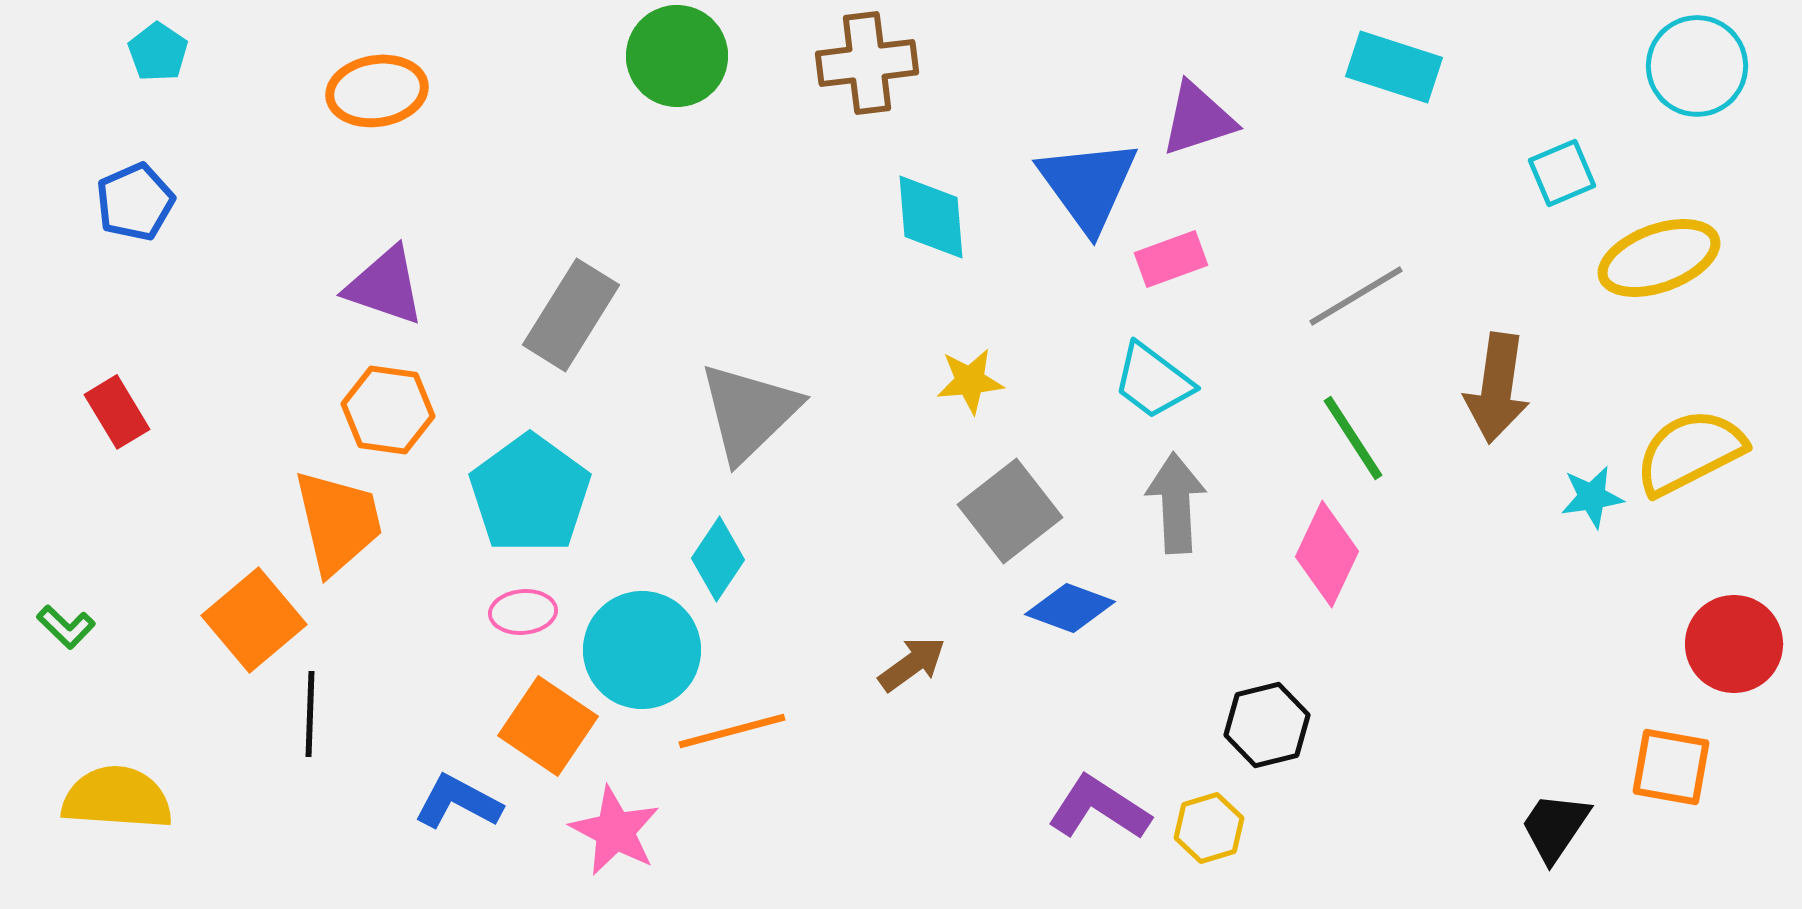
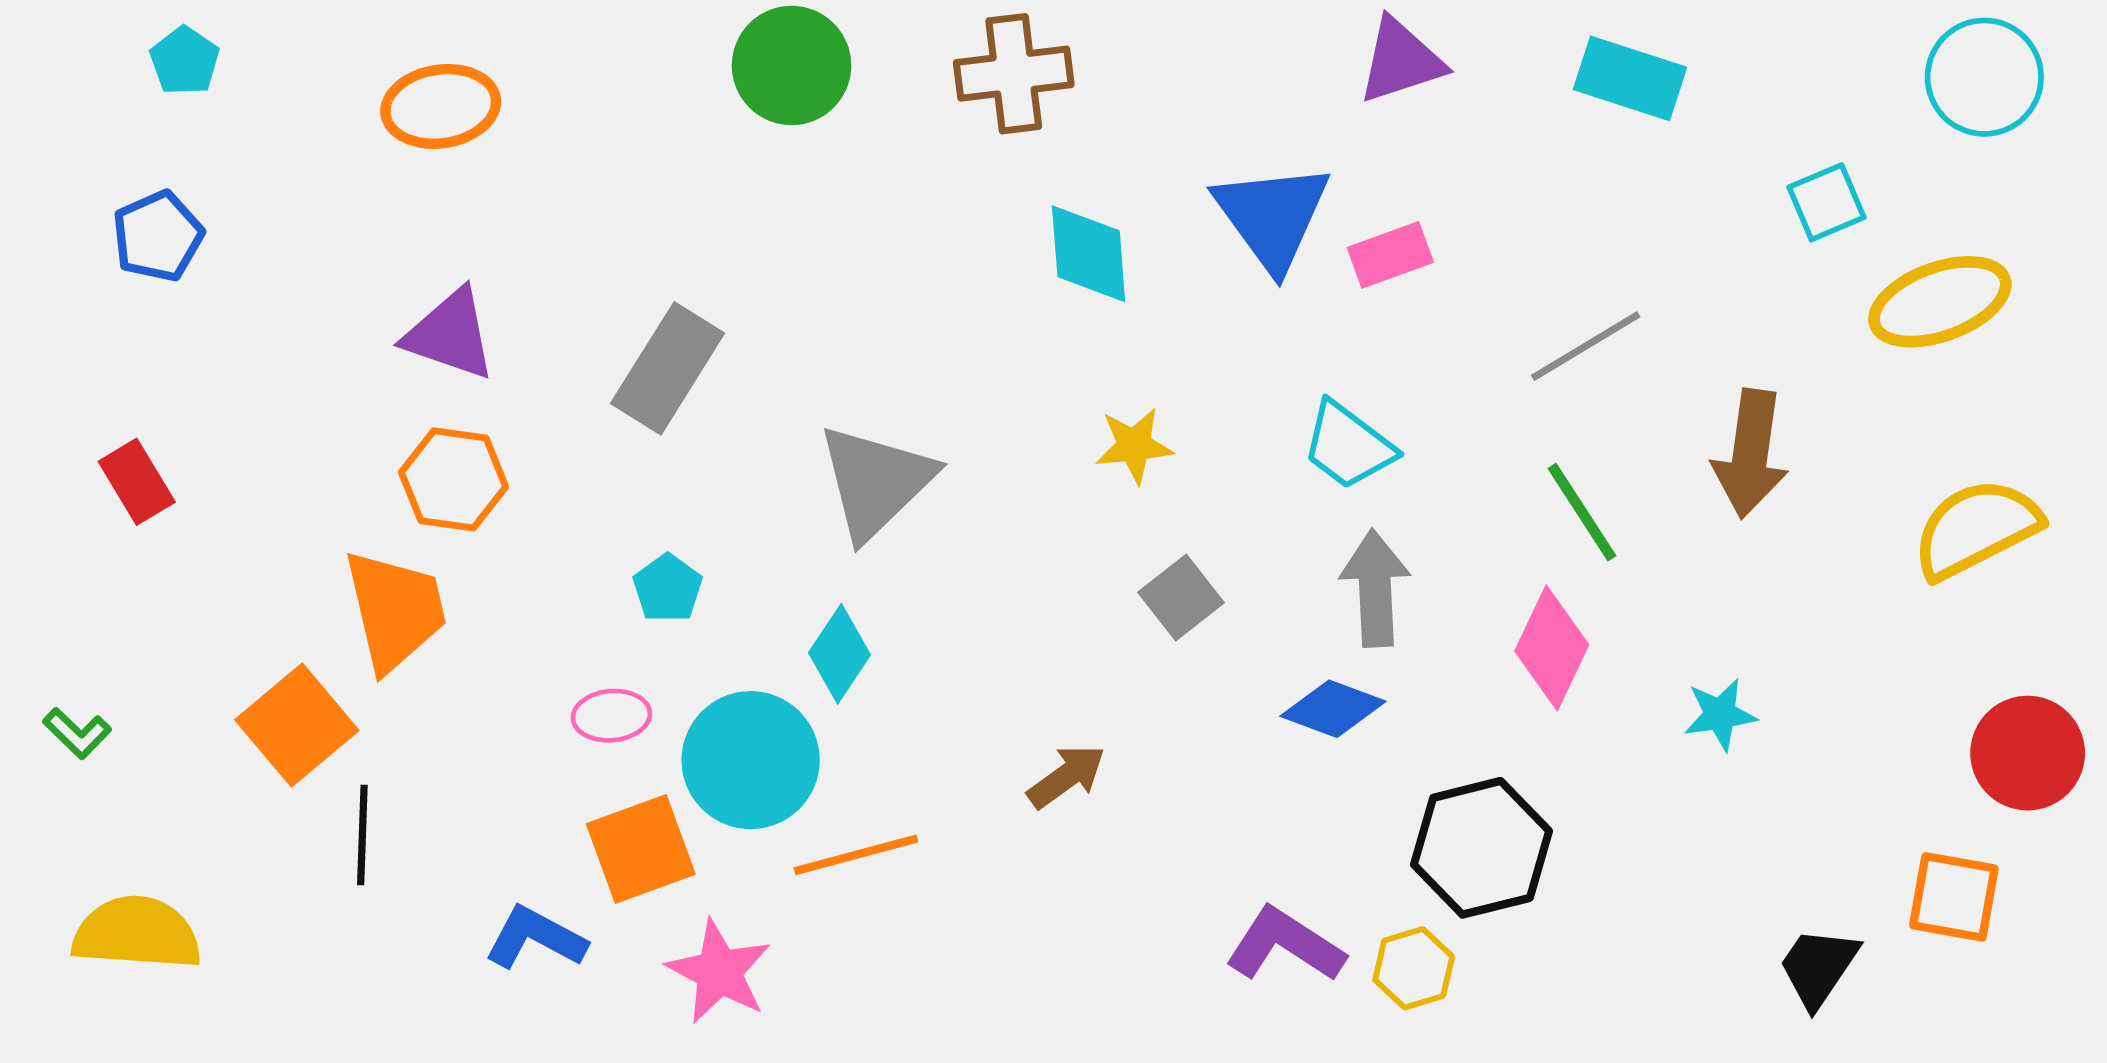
purple triangle: (1198, 119) -> (1401, 61), moved
pink rectangle: (1171, 259) -> (1390, 255), moved
cyan pentagon: (530, 494) -> (668, 588), moved, size x0.5
cyan star: (1592, 497) -> (1720, 714), moved
gray square: (1010, 511) -> (1181, 598), size x0.7
blue diamond: (1070, 608) -> (1333, 709), moved
black hexagon: (1267, 725) -> (1482, 848), size x1.4
orange square: (548, 726) -> (641, 849), turned 36

